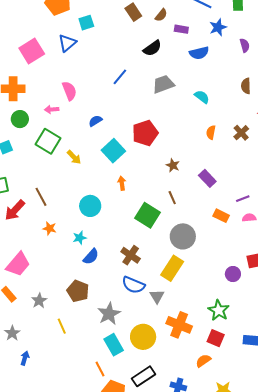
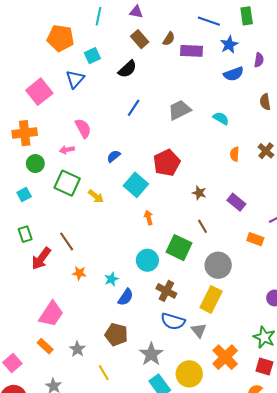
purple rectangle: (181, 29) -> (191, 51), size x1.5
purple semicircle: (245, 45) -> (259, 60), turned 32
black semicircle: (152, 48) -> (127, 69), moved
blue semicircle: (199, 53) -> (234, 74), moved
cyan circle: (90, 206) -> (147, 260), moved
orange cross: (179, 325) -> (225, 357), turned 30

